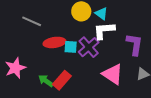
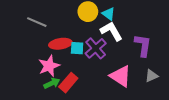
white L-shape: (104, 31) -> (111, 31), turned 65
pink star: (15, 68) -> (49, 66), moved
green arrow: (46, 81) -> (52, 83), turned 119

